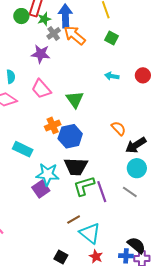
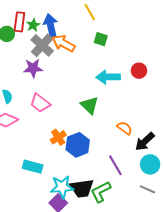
green star: (44, 19) -> (33, 25), moved
gray cross: (54, 33) -> (42, 45), size x1.6
cyan arrow: (112, 76) -> (108, 77), size x1.6
green triangle: (75, 99) -> (90, 105), moved
black trapezoid: (76, 167) -> (82, 188), moved
purple line: (102, 192) -> (115, 165), moved

